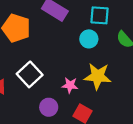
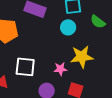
white square: (30, 74) -> (25, 67), turned -30

